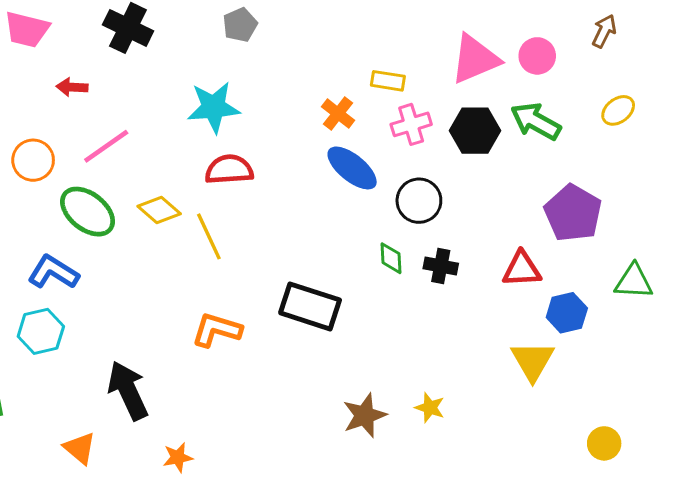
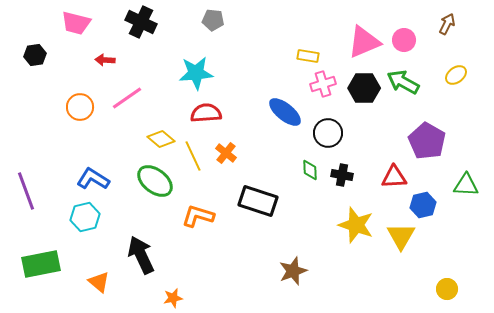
gray pentagon: (240, 25) -> (213, 20), turned 30
orange cross: (338, 114) -> (226, 153), moved
green ellipse: (88, 212) -> (155, 181), moved
yellow star: (430, 408) -> (356, 225), moved, size x1.8
orange triangle: (80, 448) -> (99, 282), moved

